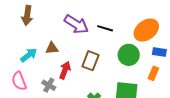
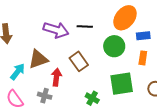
brown triangle: (52, 48) -> (38, 59), size x1.5
brown rectangle: (91, 61) -> (79, 61), turned -42

